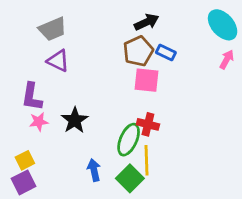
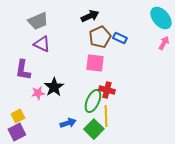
black arrow: (147, 22) -> (90, 16), moved
pink square: (147, 80) -> (95, 63), moved
pink star: (39, 122) -> (38, 93), moved
blue arrow: (94, 170) -> (68, 123), turned 84

